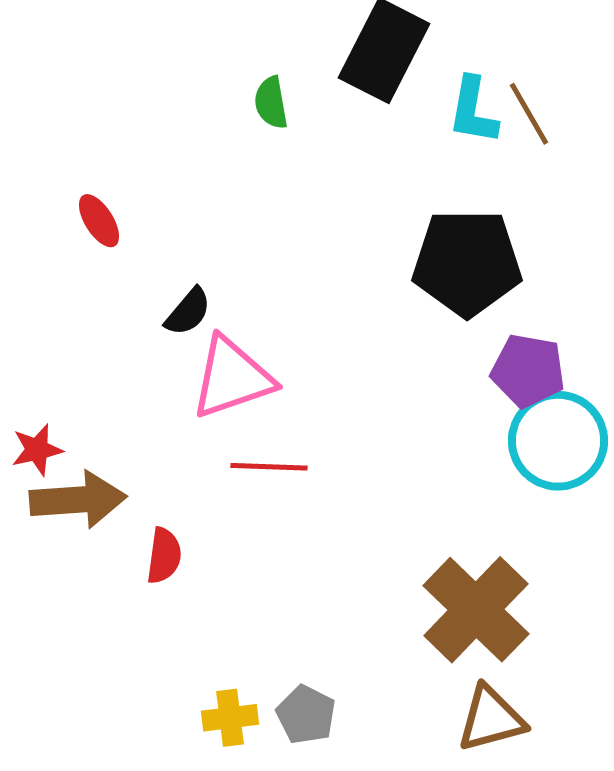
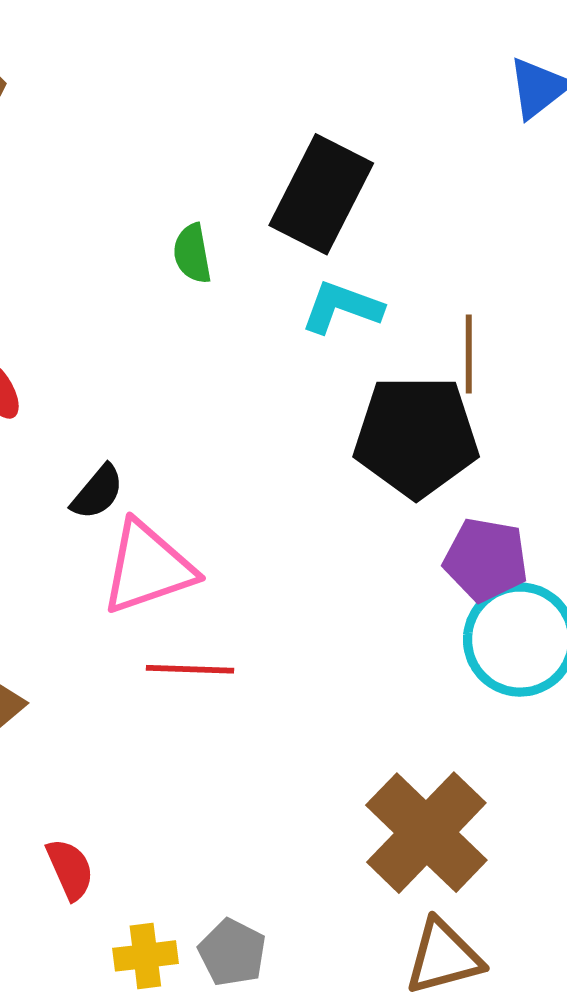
cyan L-shape: (473, 111) -> (342, 307), moved, turned 100
brown line: (529, 114) -> (469, 354), moved, turned 30
red semicircle: (164, 556) -> (70, 869), moved, turned -32

